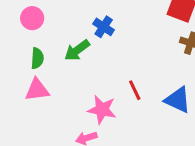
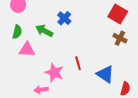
green arrow: (77, 50) -> (44, 31), turned 54
pink triangle: (37, 90) -> (27, 50), moved

